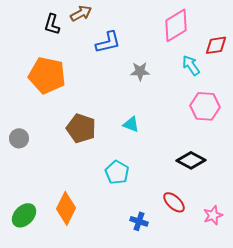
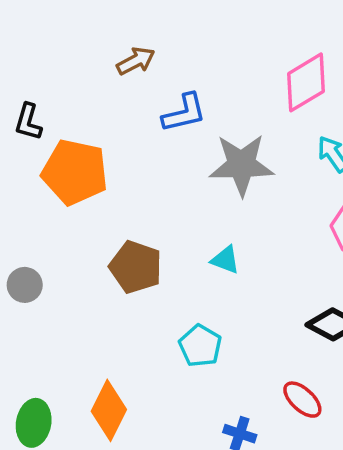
black L-shape: (52, 24) -> (28, 122), moved
gray star: (140, 71) -> (241, 165), size x1.8
green ellipse: (24, 215) -> (34, 423), turned -35

